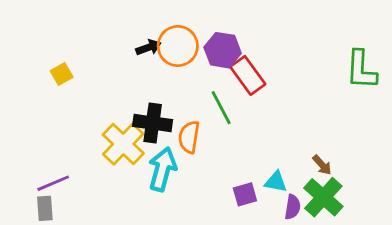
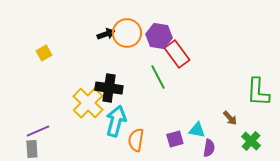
green L-shape: (361, 70) -> (258, 92), moved
orange semicircle: (189, 137) -> (136, 140), moved
green cross: (323, 197) -> (251, 141), moved, size x0.7

